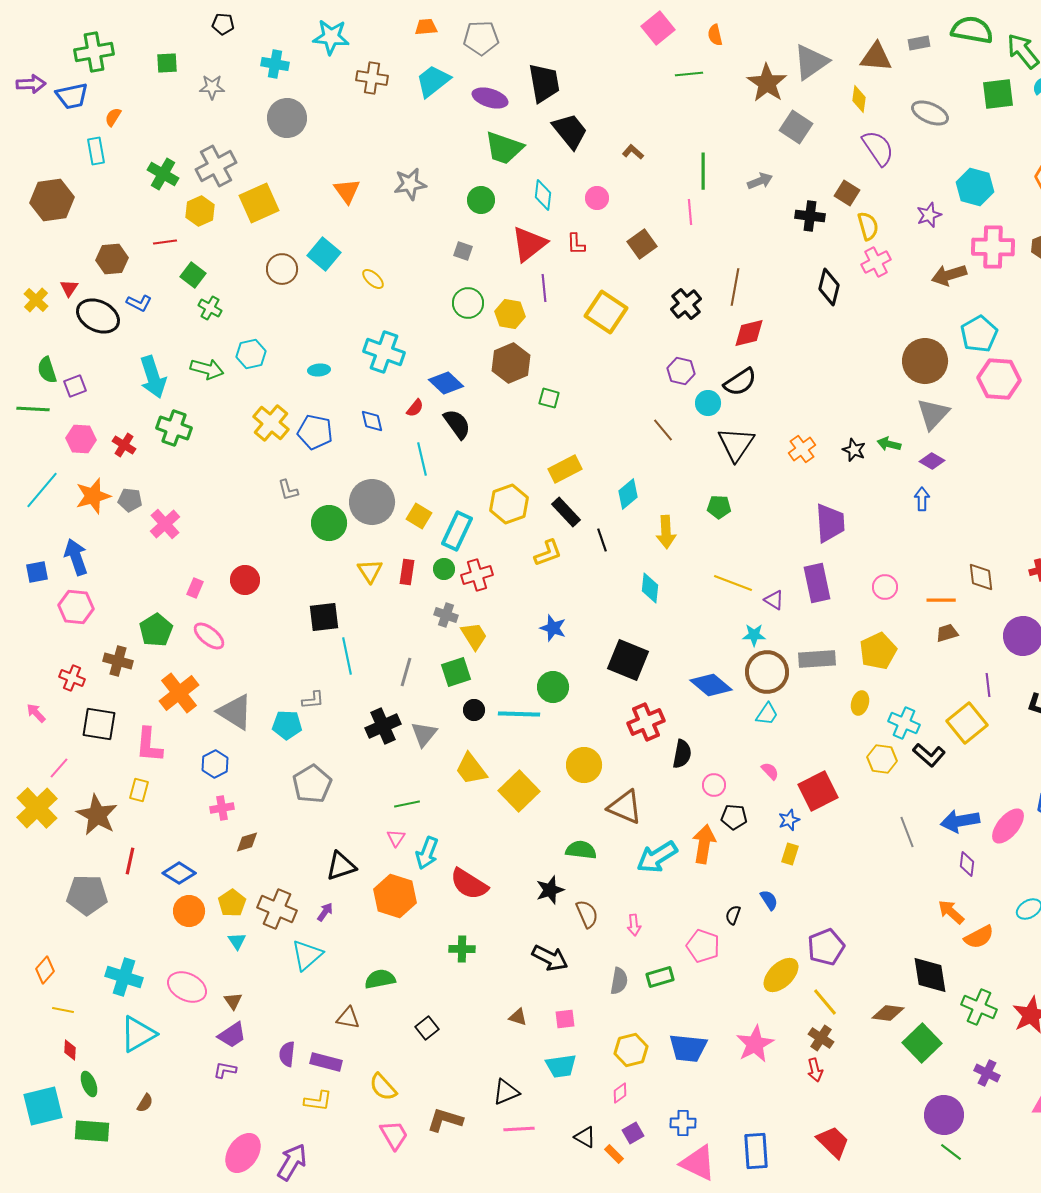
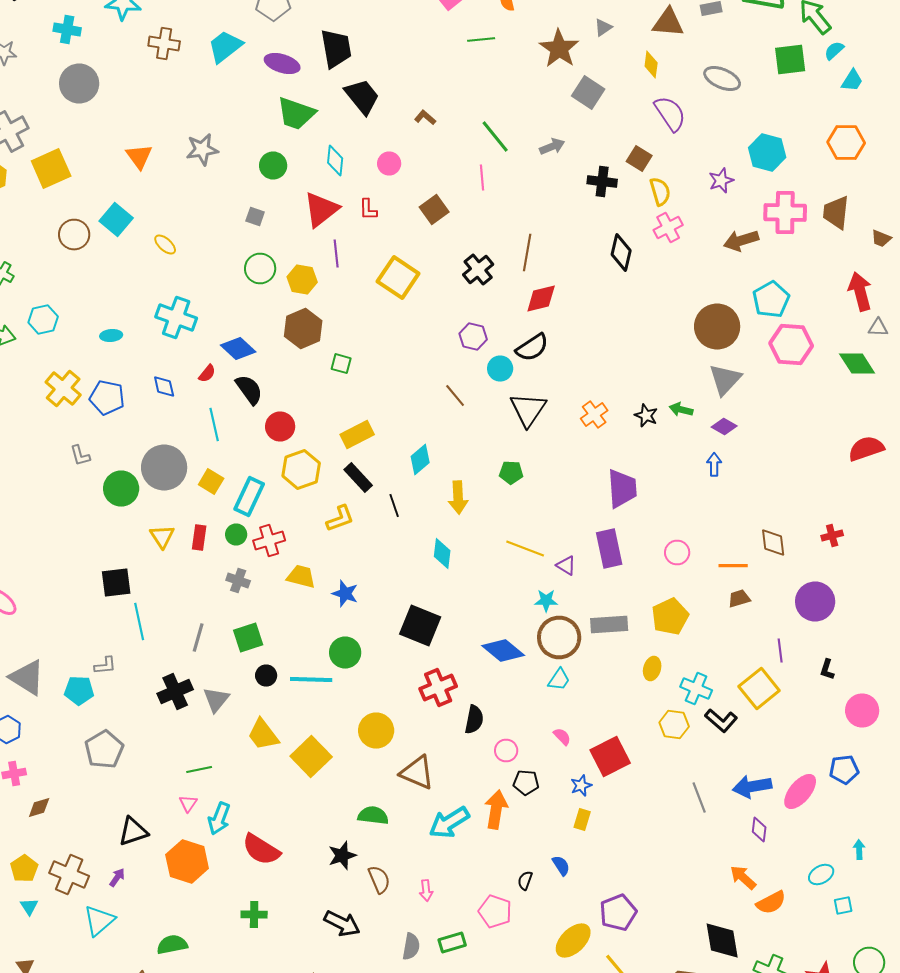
gray triangle: (811, 62) -> (603, 28), size x0.5
green line: (703, 171) -> (495, 136), turned -39
red circle: (245, 580) -> (280, 426), moved
yellow trapezoid: (474, 636) -> (301, 576), moved, turned -44

